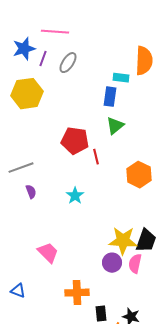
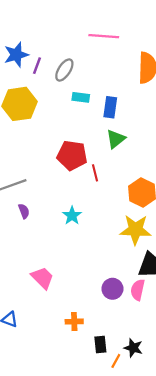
pink line: (55, 32) -> (104, 36), moved
cyan rectangle: (121, 78) -> (81, 97), moved
yellow star: (123, 241) -> (135, 230), moved
orange cross: (77, 293) -> (74, 322), size x0.7

